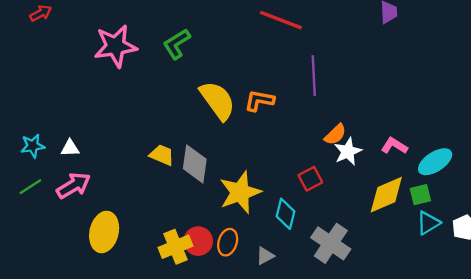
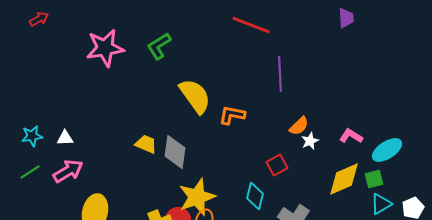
orange L-shape: (259, 101) -> (232, 115), moved
white star: (348, 152) -> (310, 141), size x0.7
yellow star: (240, 192) -> (197, 197), moved

